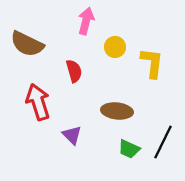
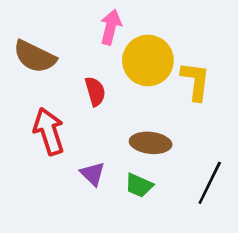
yellow circle: (115, 47) -> (148, 60), size x1.8
green trapezoid: (129, 149) -> (139, 185), moved

